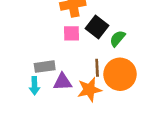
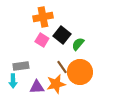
pink square: (71, 33) -> (42, 40), turned 32
brown line: (97, 68) -> (62, 67), turned -32
purple triangle: (63, 82) -> (37, 87), moved

